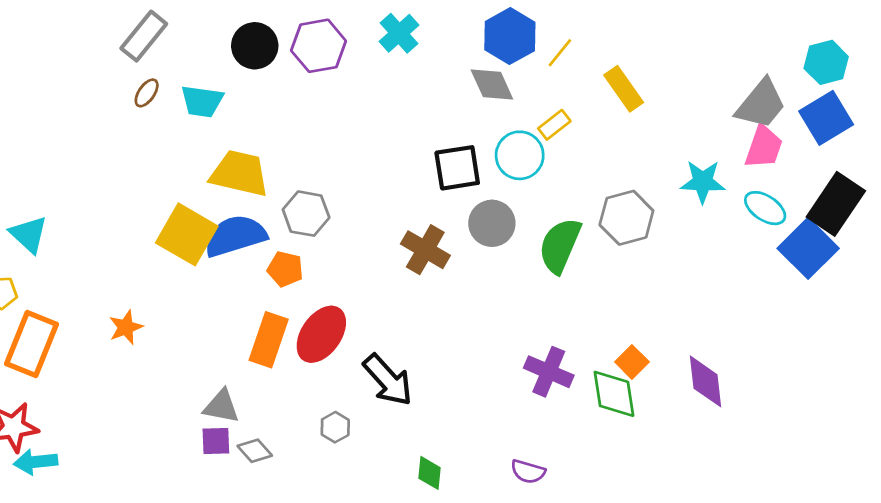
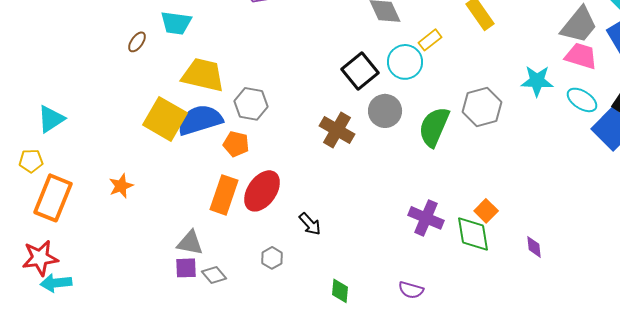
brown ellipse: (147, 93) -> (137, 42), moved
pink trapezoid: (764, 147) -> (581, 56), turned -92
black square: (457, 168) -> (360, 71), turned -30
cyan triangle: (29, 234) -> (51, 119), turned 44
black arrow: (388, 380) -> (310, 224), size x0.6
purple diamond: (705, 381) -> (534, 247), moved, size x0.6

